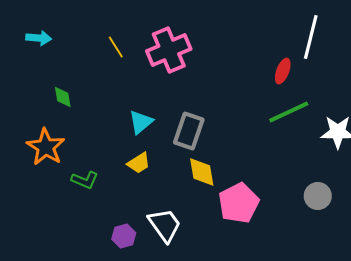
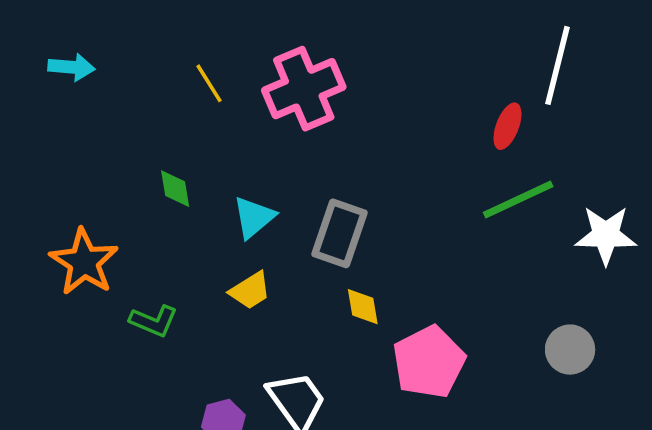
green diamond: (63, 97) -> (175, 189), moved
yellow diamond: (202, 172) -> (363, 307), size x0.7

